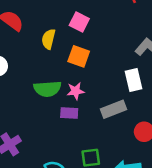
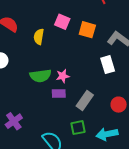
orange square: (79, 56) -> (87, 30), moved
gray rectangle: (114, 109) -> (85, 101), moved, turned -30

